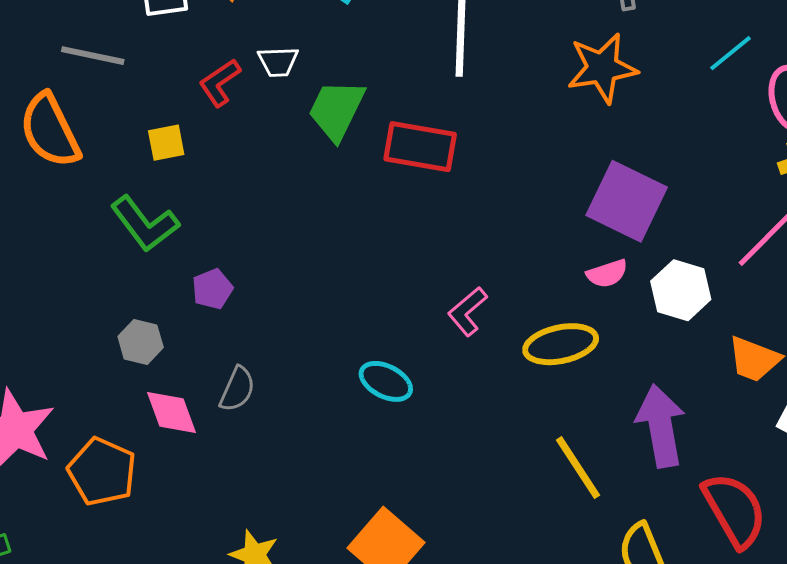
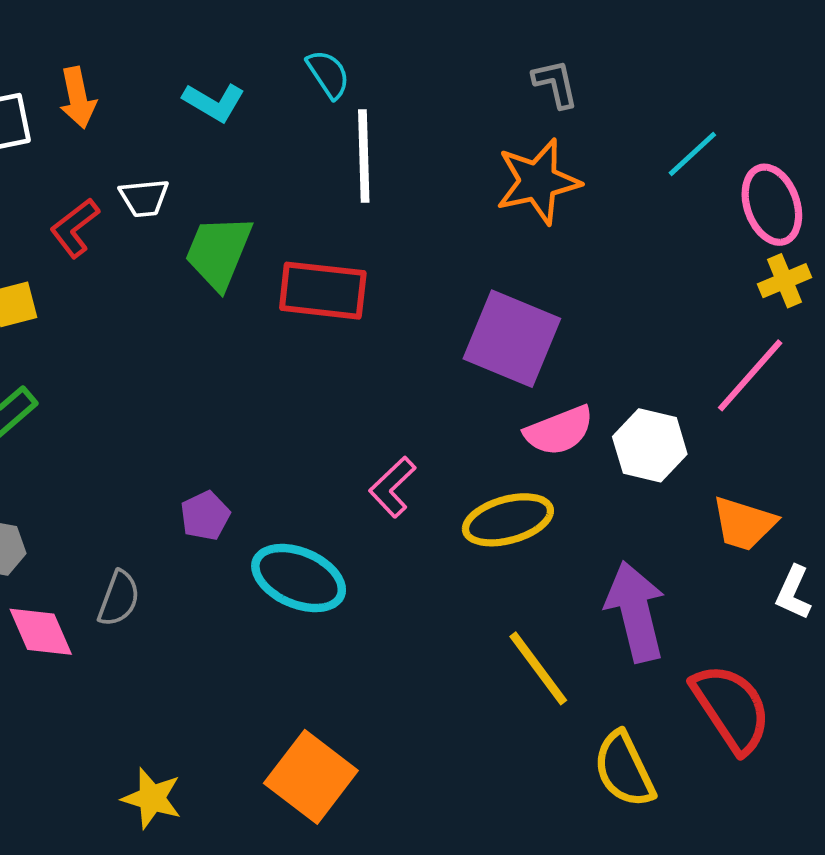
purple square: (627, 201) -> (512, 339), moved
pink semicircle: (607, 274) -> (559, 431), size x1.4
purple pentagon: (212, 289) -> (205, 516), moved
cyan ellipse: (386, 381) -> (299, 578), size x1.4

